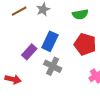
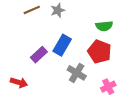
green semicircle: (80, 14) -> (104, 26), moved
gray cross: (53, 66) -> (77, 73), moved

